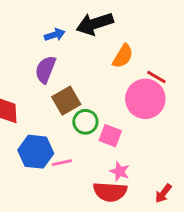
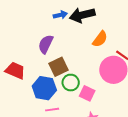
blue arrow: (55, 35) -> (60, 15), moved
blue hexagon: (36, 152) -> (44, 88), moved

